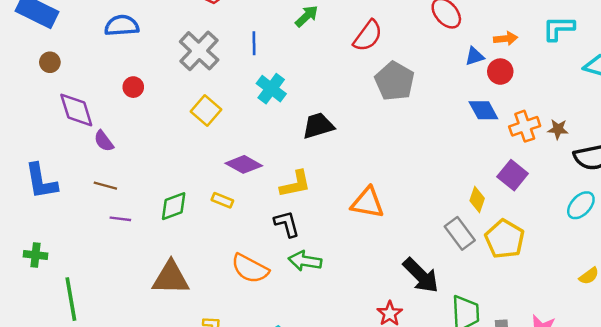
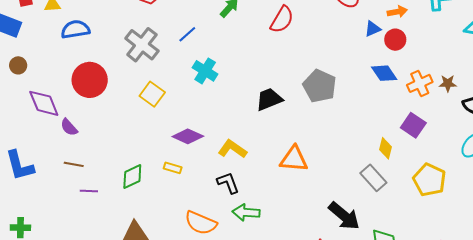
blue line: (254, 43) -> (187, 34), turned 54
gray pentagon: (395, 81) -> (320, 86), moved
red circle: (133, 87) -> (90, 80), size x2.0
black trapezoid: (318, 126) -> (269, 99), moved
yellow L-shape: (295, 184) -> (232, 149), turned -128
yellow pentagon: (505, 239) -> (429, 180), moved

